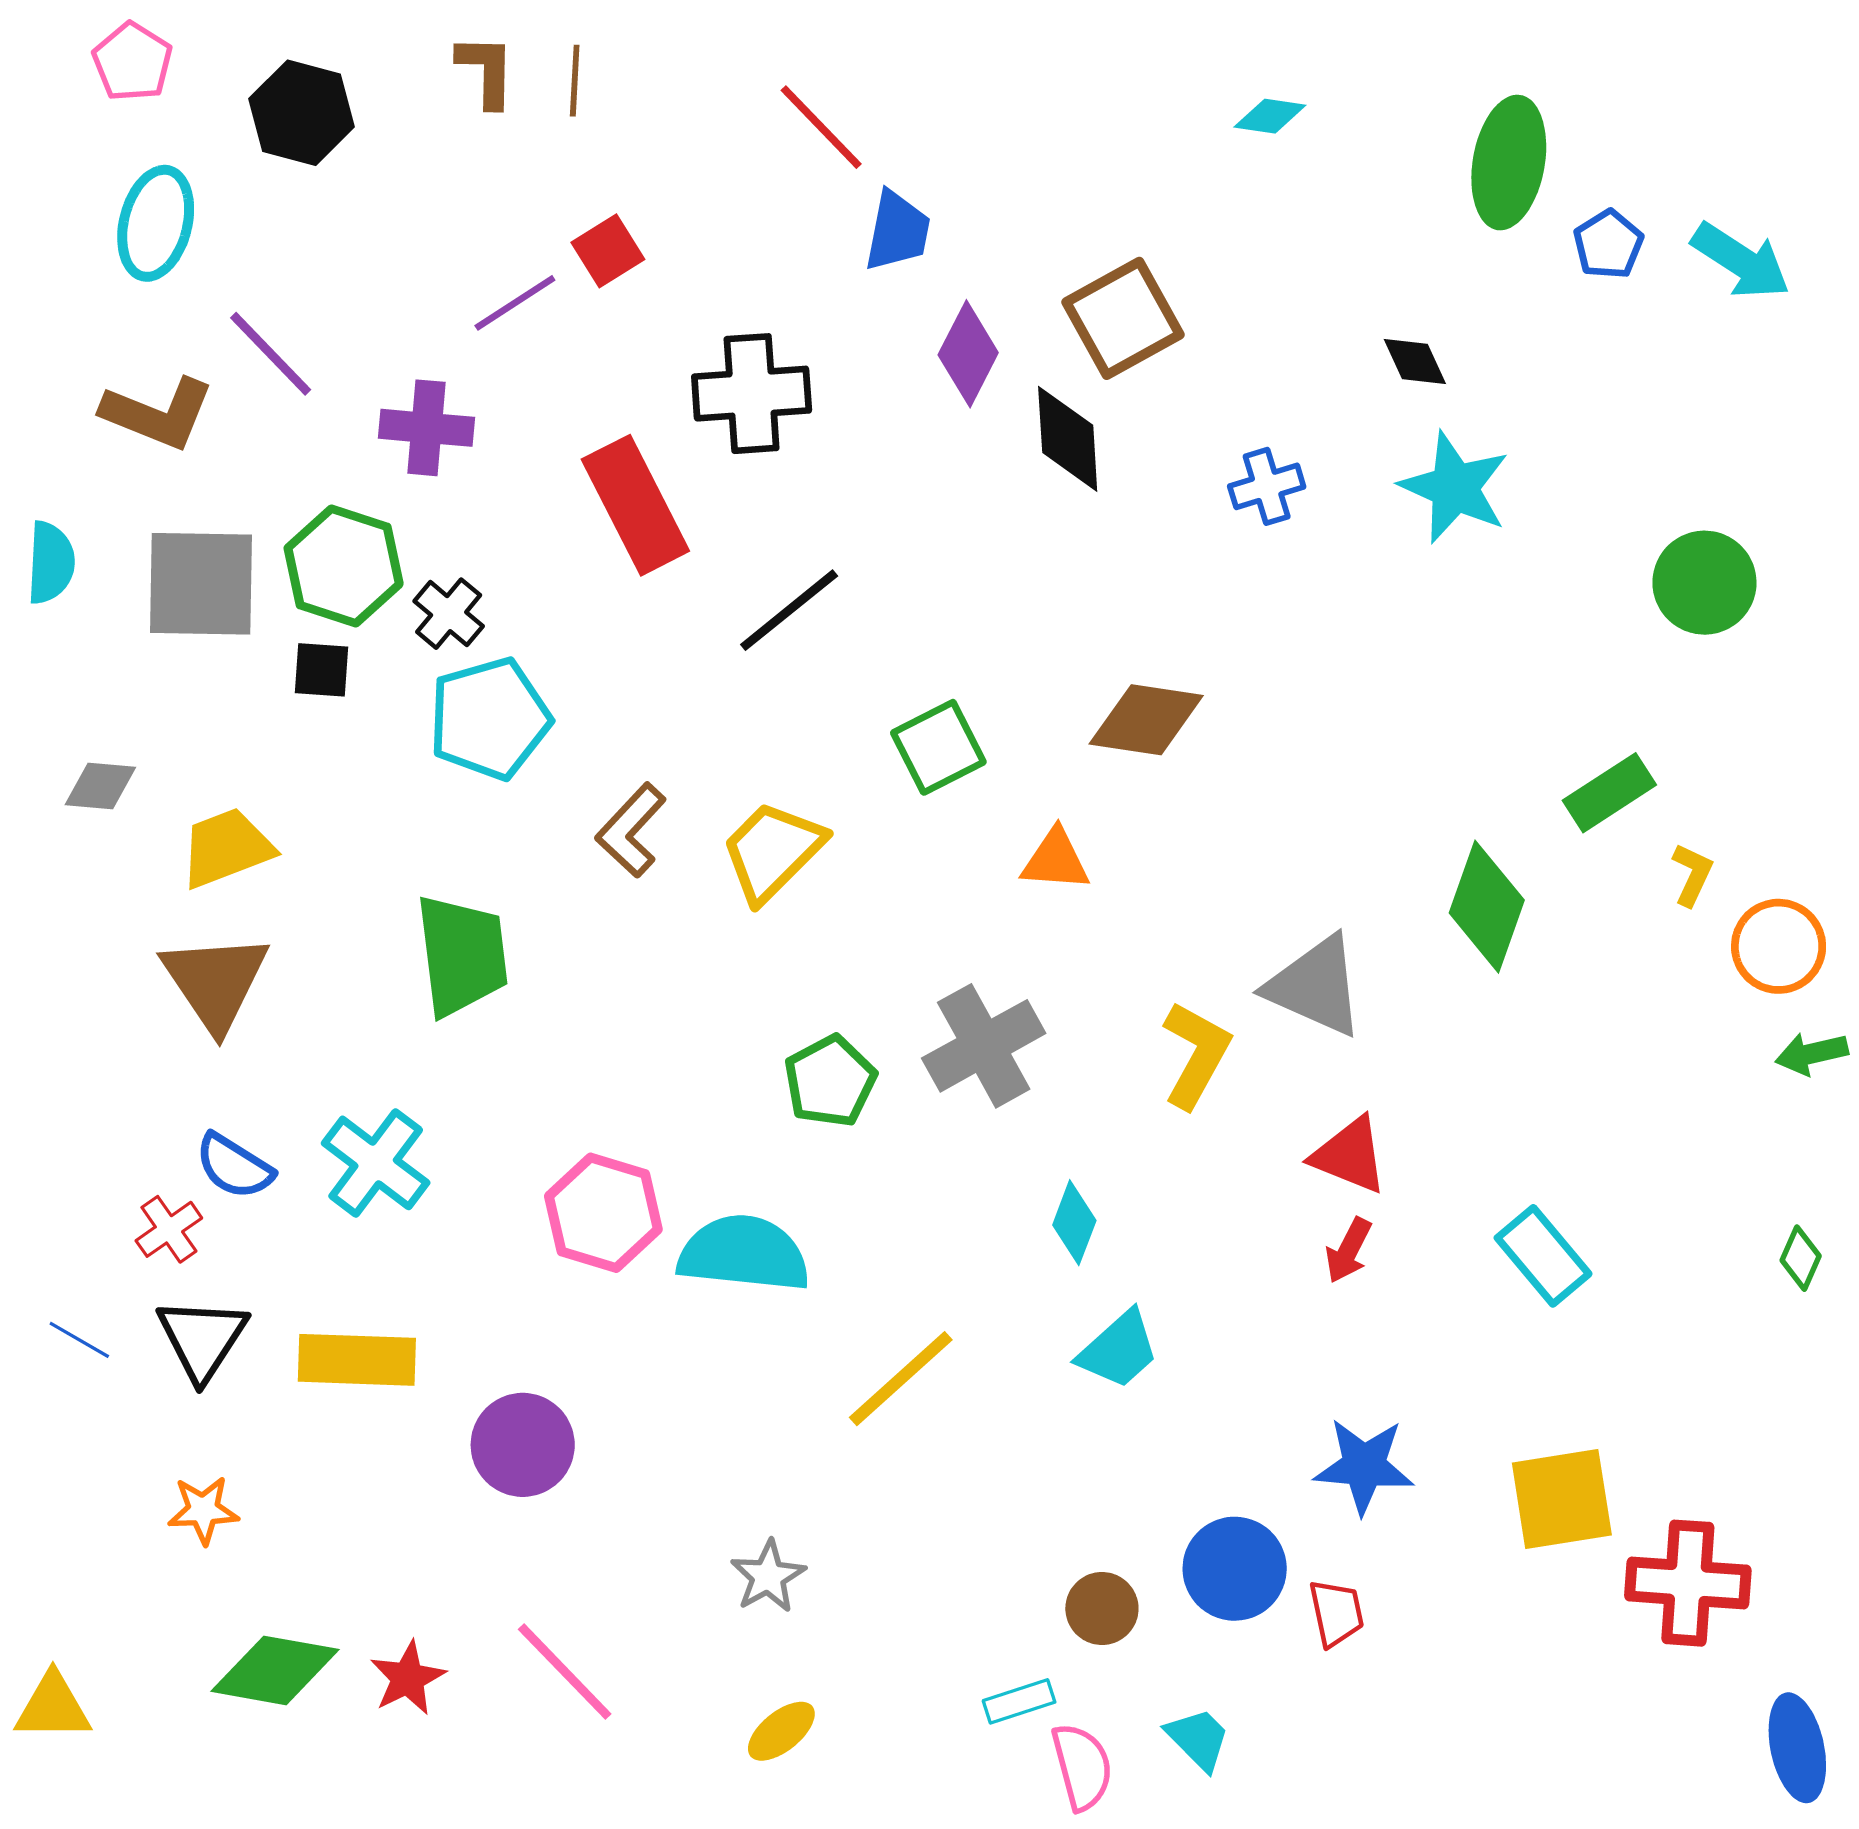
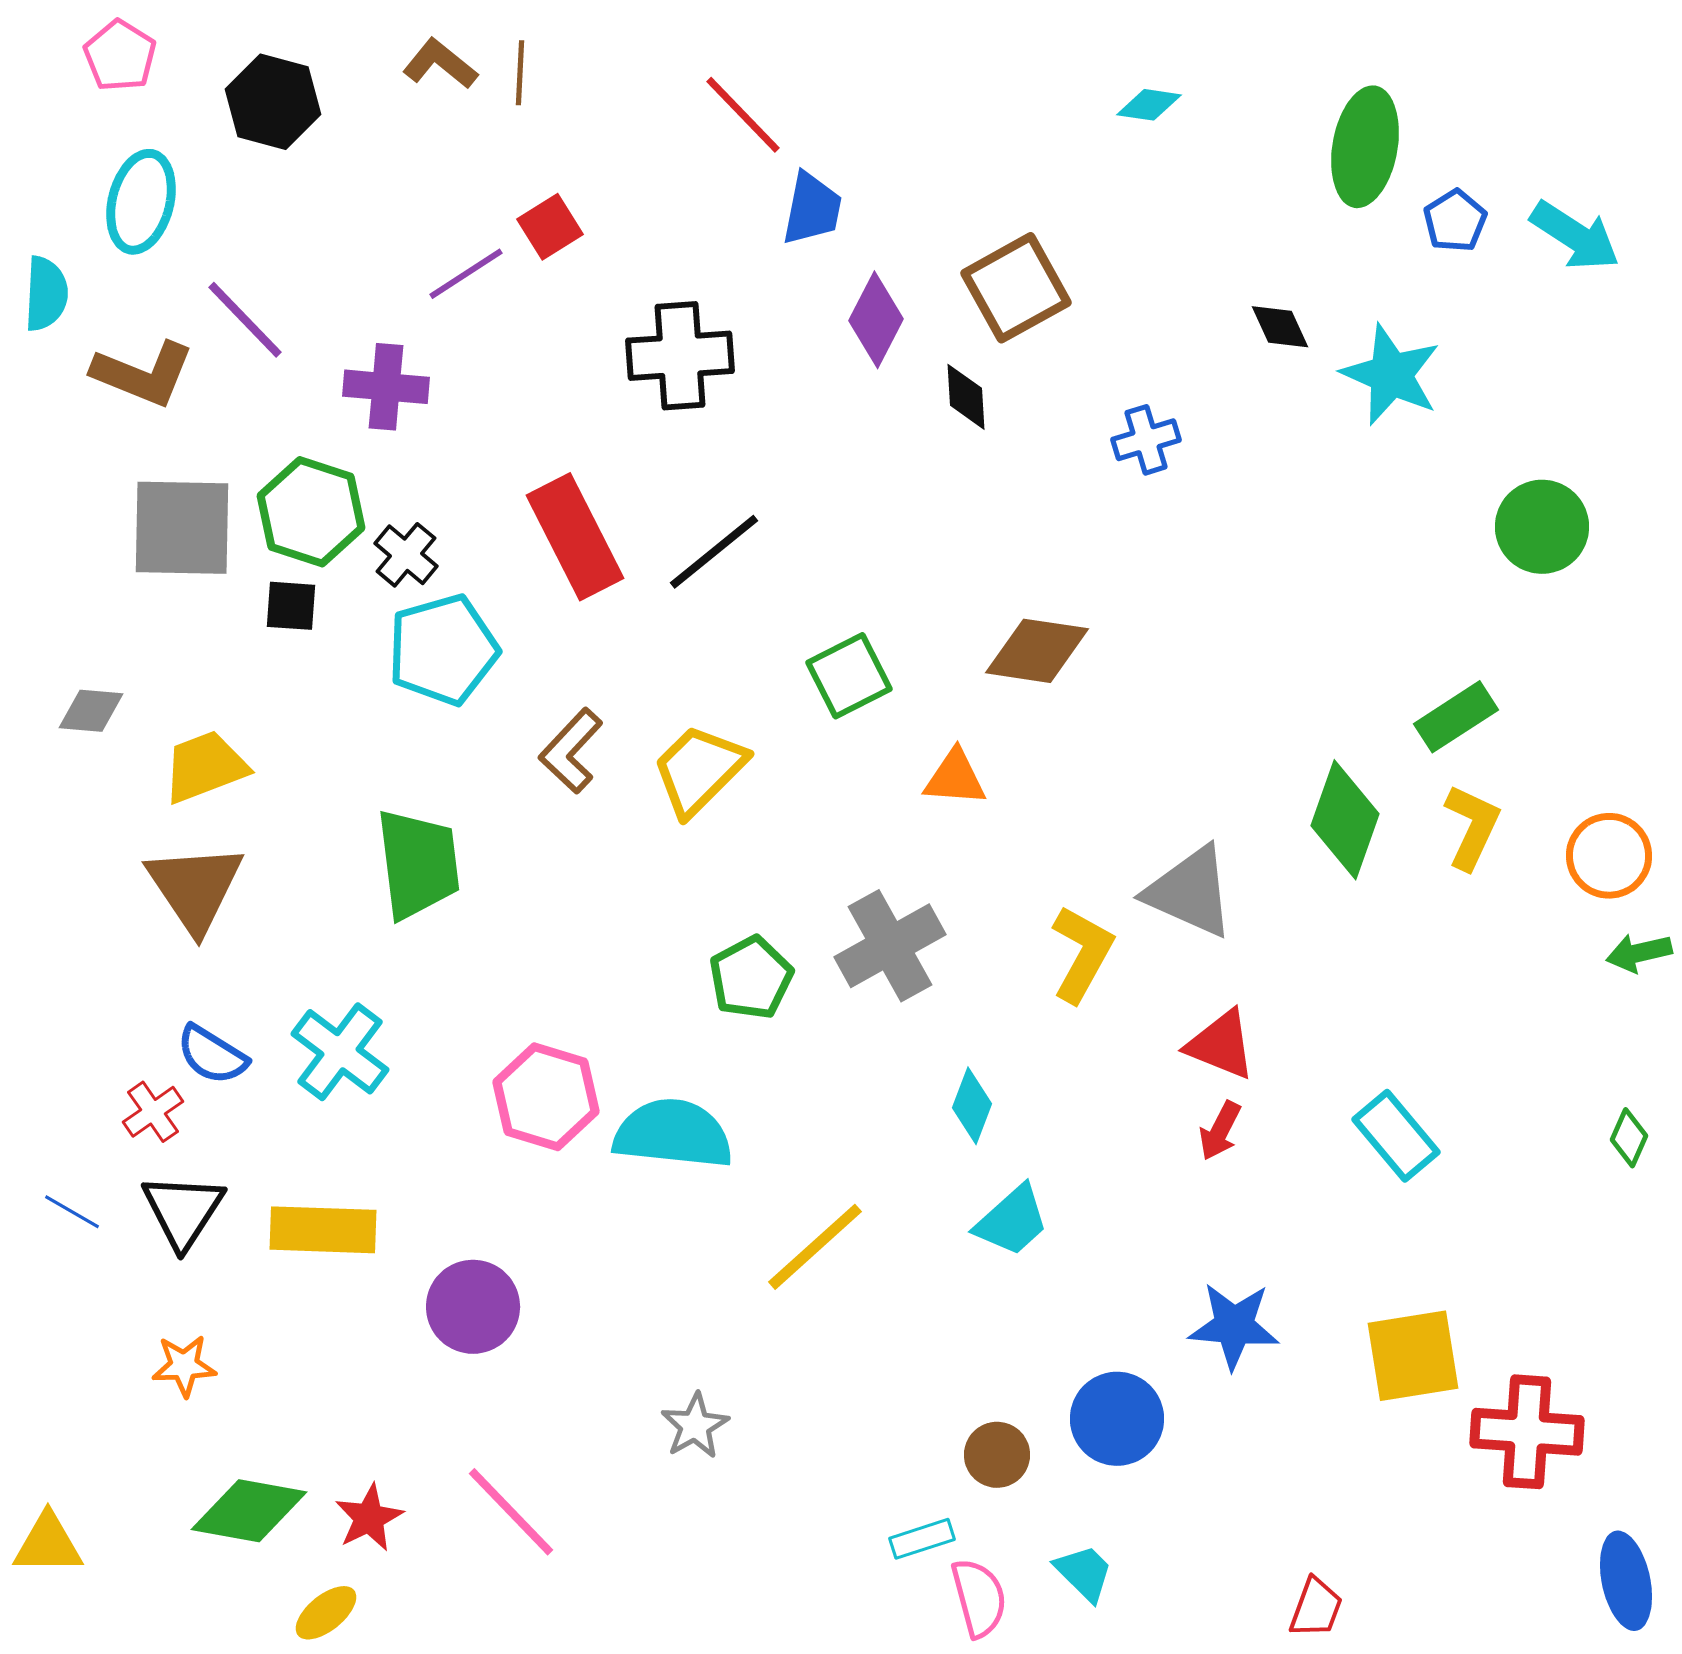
brown L-shape: (486, 71) -> (440, 64), turned -52
black diamond: (1068, 439) -> (966, 397), size x0.7
cyan star: (1455, 488) -> (1391, 375), moved
red rectangle: (635, 505) -> (575, 537), moved
cyan semicircle: (51, 563) -> (46, 294), moved
yellow L-shape: (1692, 874) -> (1472, 827), moved, size x1.5
red trapezoid: (1336, 1613) -> (1316, 1608), moved, turned 32
yellow ellipse: (781, 1731) -> (326, 1613), moved

